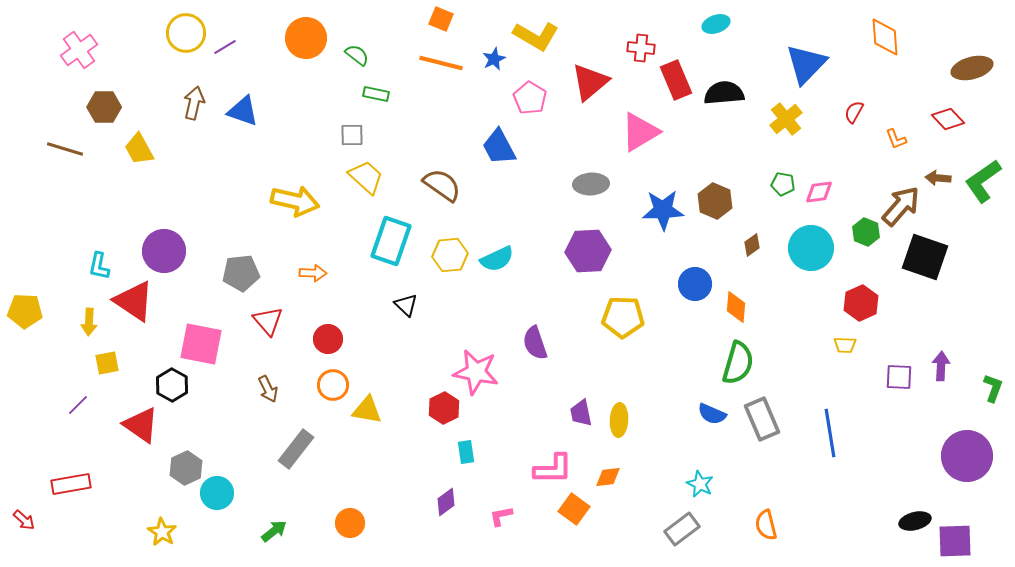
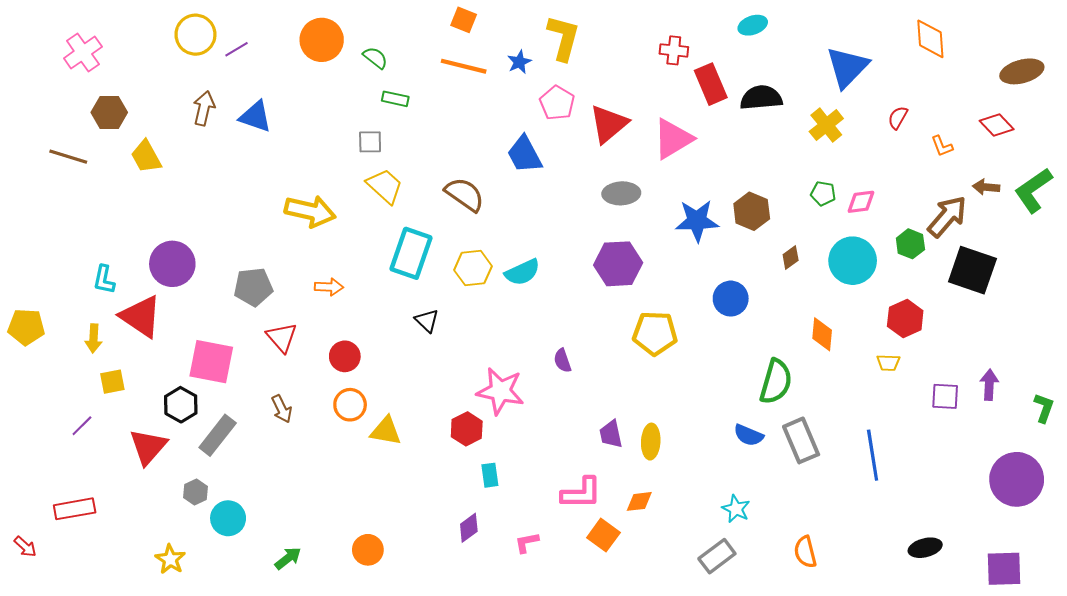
yellow L-shape: (536, 36) -> (563, 38), turned -105
red triangle: (590, 82) -> (609, 124), moved
orange diamond: (736, 307) -> (822, 334), moved
purple semicircle: (535, 343) -> (562, 361), size x0.7
red triangle: (141, 425) -> (148, 447), turned 36
gray rectangle: (296, 449) -> (218, 435), moved
gray hexagon: (186, 468) -> (195, 492), size x0.7
black ellipse: (915, 521) -> (925, 548), moved

